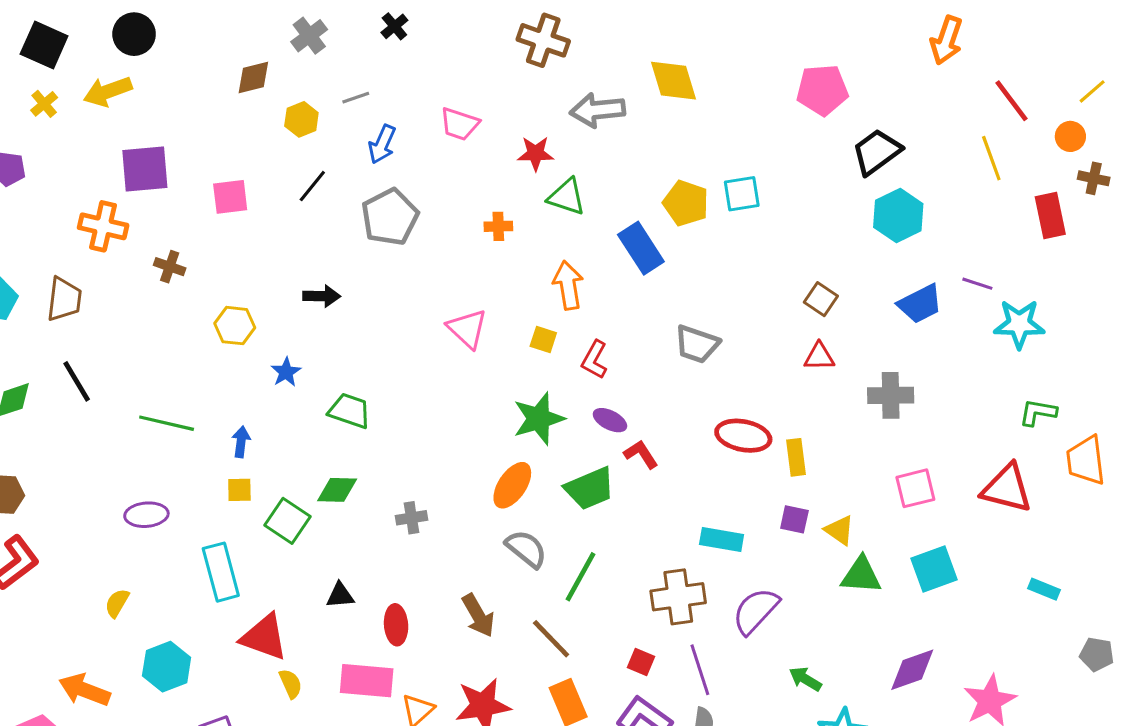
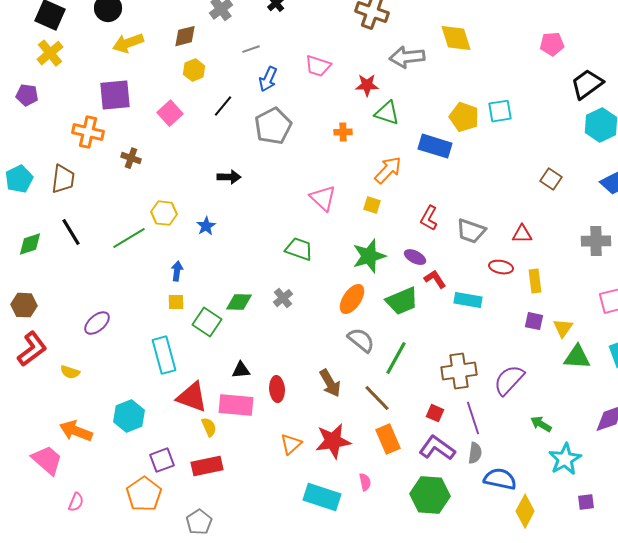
pink pentagon: (822, 90) -> (552, 44), size x0.7
yellow arrow: (108, 91) -> (128, 43), moved
yellow cross: (44, 104) -> (50, 53), size x1.5
yellow hexagon: (301, 119) -> (194, 70), moved
pink square: (230, 197) -> (170, 113), turned -35
blue rectangle: (641, 248) -> (435, 146), turned -40
orange arrow: (568, 285) -> (388, 170), turned 52
yellow hexagon: (235, 326) -> (164, 213), moved
gray trapezoid: (697, 344) -> (471, 231), moved
red triangle: (819, 357) -> (522, 234), moved
red L-shape: (594, 360) -> (429, 218), moved
green trapezoid: (350, 411) -> (299, 249), moved
green line: (167, 423) -> (129, 238), moved, turned -44
red ellipse: (743, 436) -> (501, 267), size x0.7
purple ellipse: (146, 515) -> (97, 323), moved, turned -36
gray cross: (412, 518) -> (283, 298), moved, turned -30
yellow triangle: (839, 530) -> (563, 328), turned 30
cyan rectangle: (722, 540) -> (468, 300), moved
yellow semicircle: (117, 603) -> (70, 372), moved, turned -102
pink rectangle: (367, 681) -> (236, 405), moved

